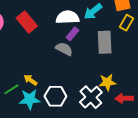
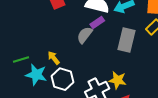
gray semicircle: (64, 49) -> (85, 35), turned -96
yellow arrow: (30, 80) -> (54, 58), moved

